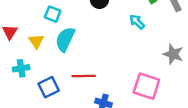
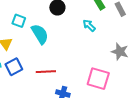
cyan semicircle: (65, 39) -> (40, 34), moved, turned 125
blue square: (49, 87) -> (14, 67), moved

